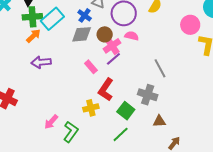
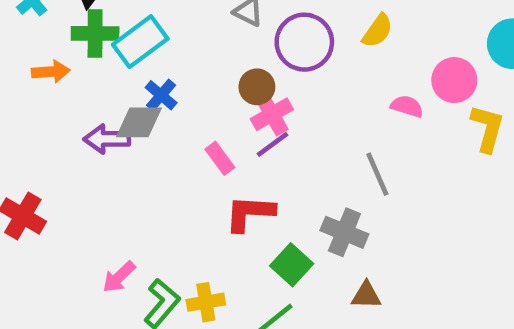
blue cross: (85, 15) -> (161, 95), moved
gray diamond: (82, 34) -> (139, 122), moved
orange arrow: (33, 36) -> (51, 72), moved, turned 35
pink semicircle: (132, 36) -> (407, 106), moved
red L-shape: (106, 90) -> (250, 213), turned 55
yellow cross: (91, 108) -> (206, 302), moved

